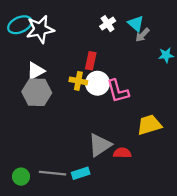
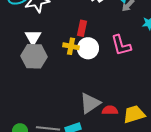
white triangle: (36, 71) -> (33, 37), turned -30
pink L-shape: (118, 91) -> (121, 45), moved
yellow trapezoid: (149, 125) -> (134, 114), moved

